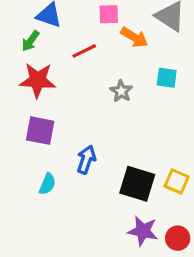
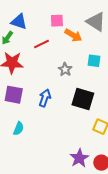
blue arrow: (86, 160) -> (45, 98), moved
black square: (137, 184) -> (83, 99), moved
purple star: (143, 231) -> (79, 158), turned 30

